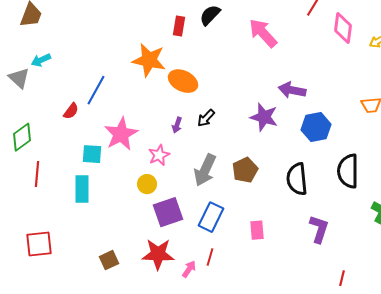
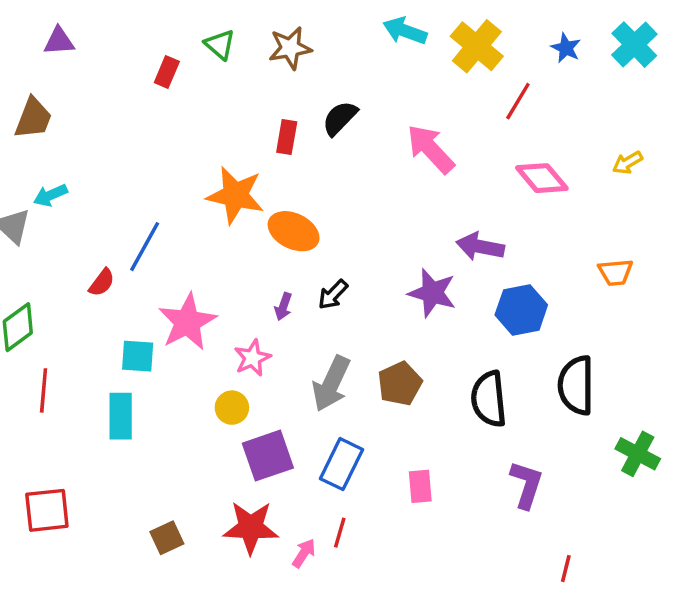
pink diamond: (343, 28) -> (542, 178), moved, turned -48

